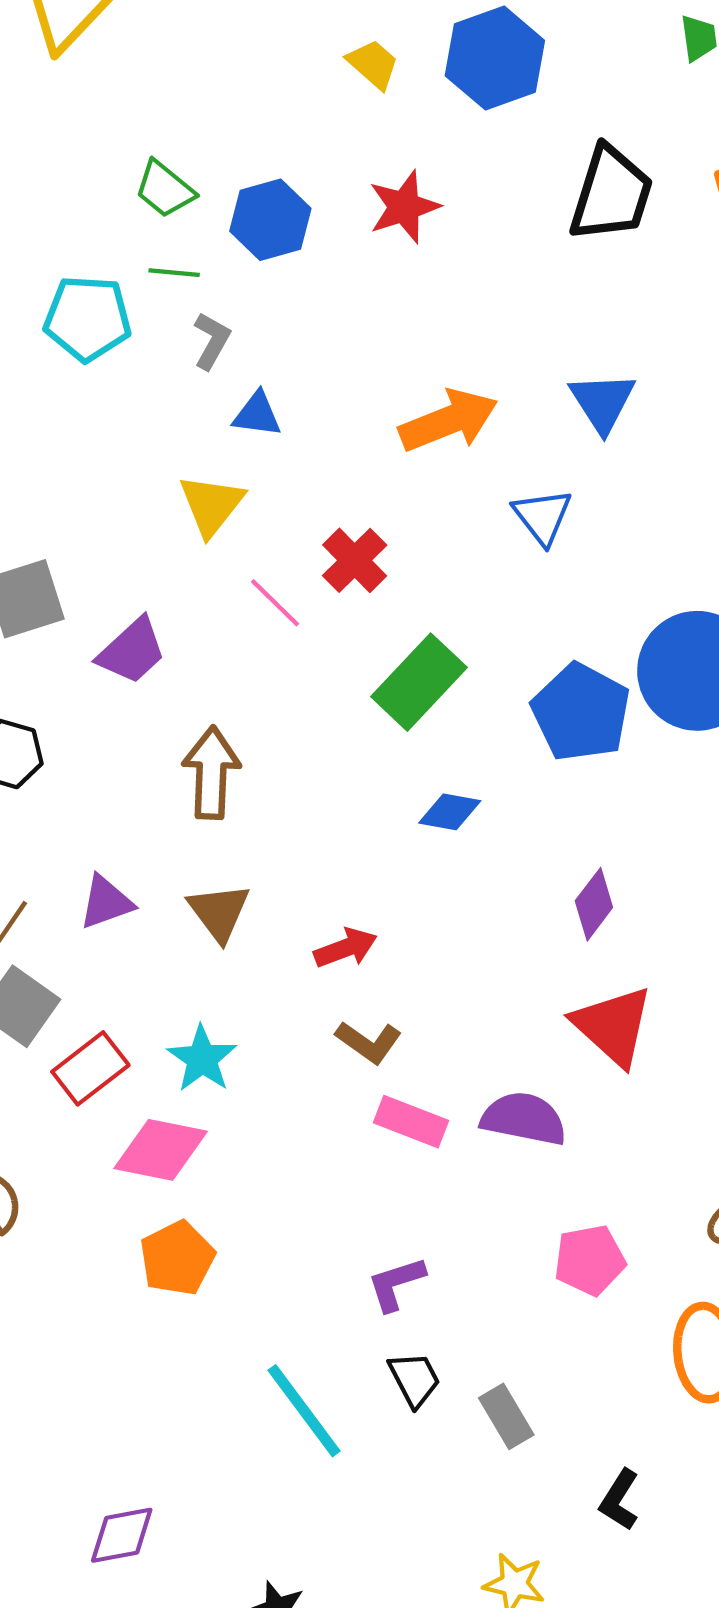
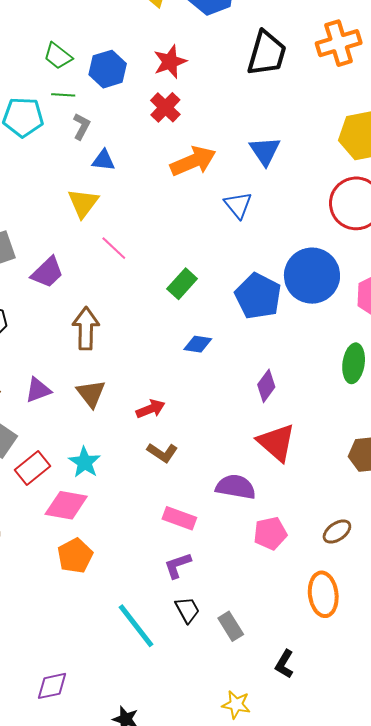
red cross: (355, 560) -> (165, 107), moved
green rectangle: (419, 682) -> (182, 284), size x0.7
pink rectangle: (411, 1122) -> (179, 518), moved
pink pentagon: (590, 1260) -> (270, 533), moved

